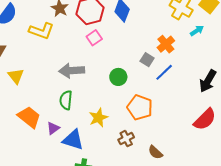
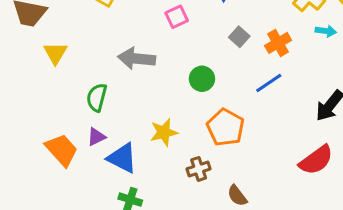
cyan arrow: (197, 31) -> (326, 31), turned 32
gray square: (147, 60) -> (239, 37), moved
green semicircle: (66, 100) -> (97, 97), moved
orange trapezoid: (29, 117) -> (62, 150), moved

